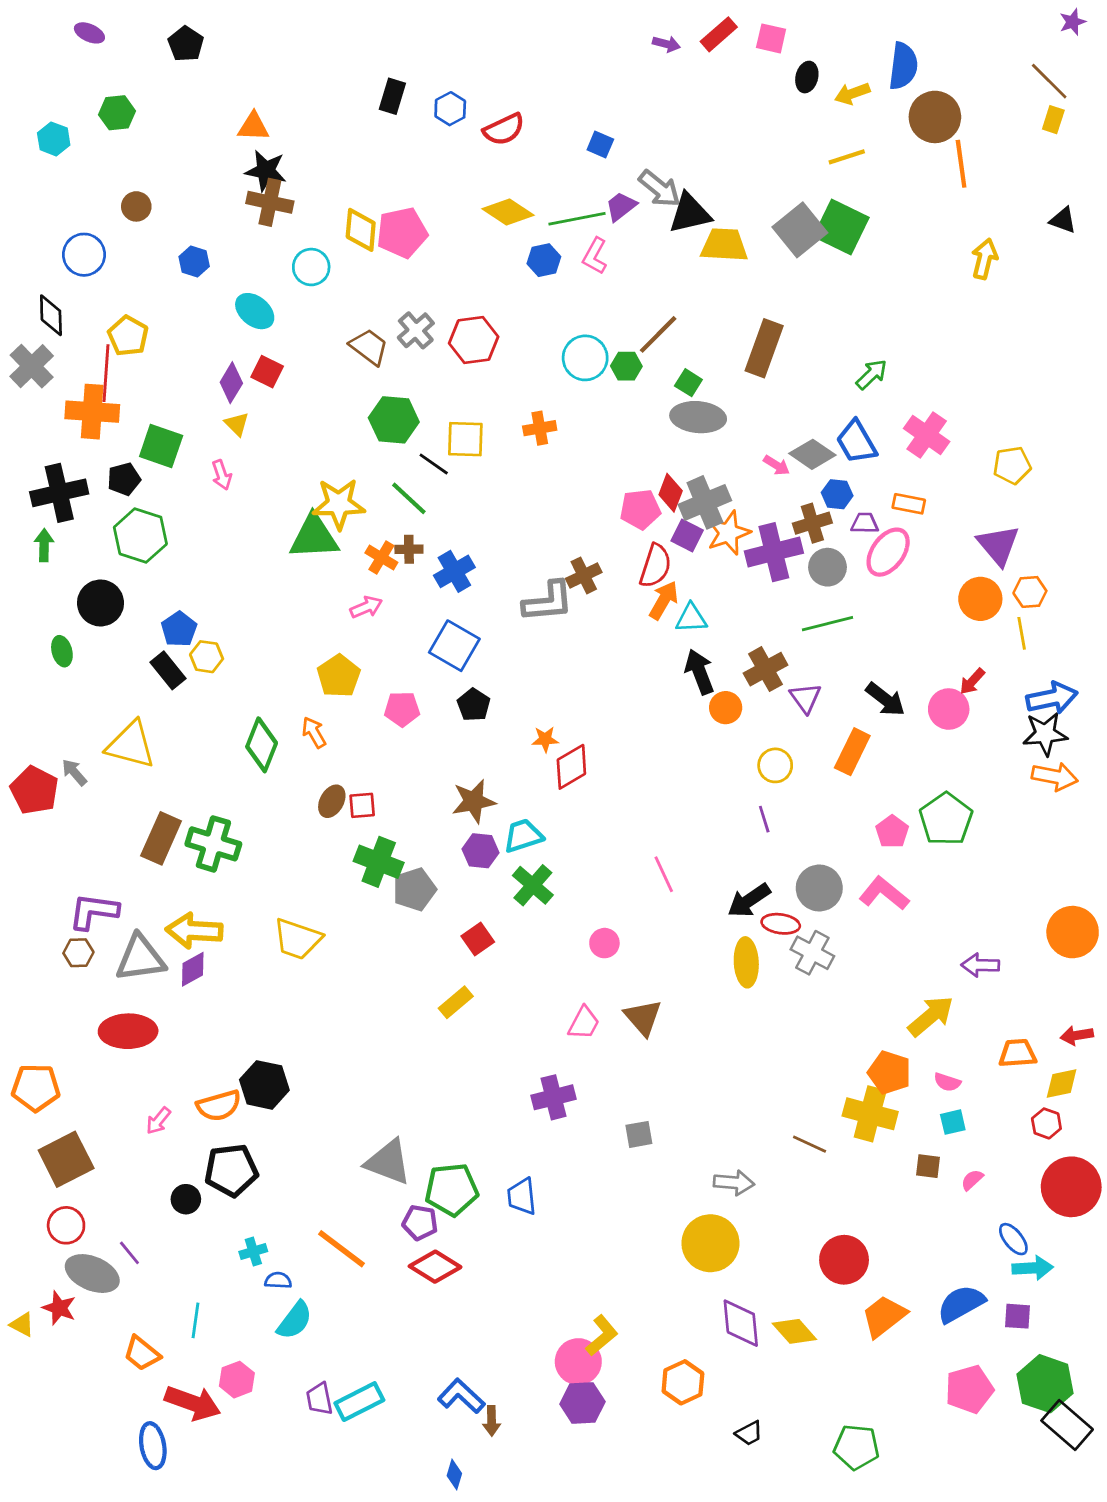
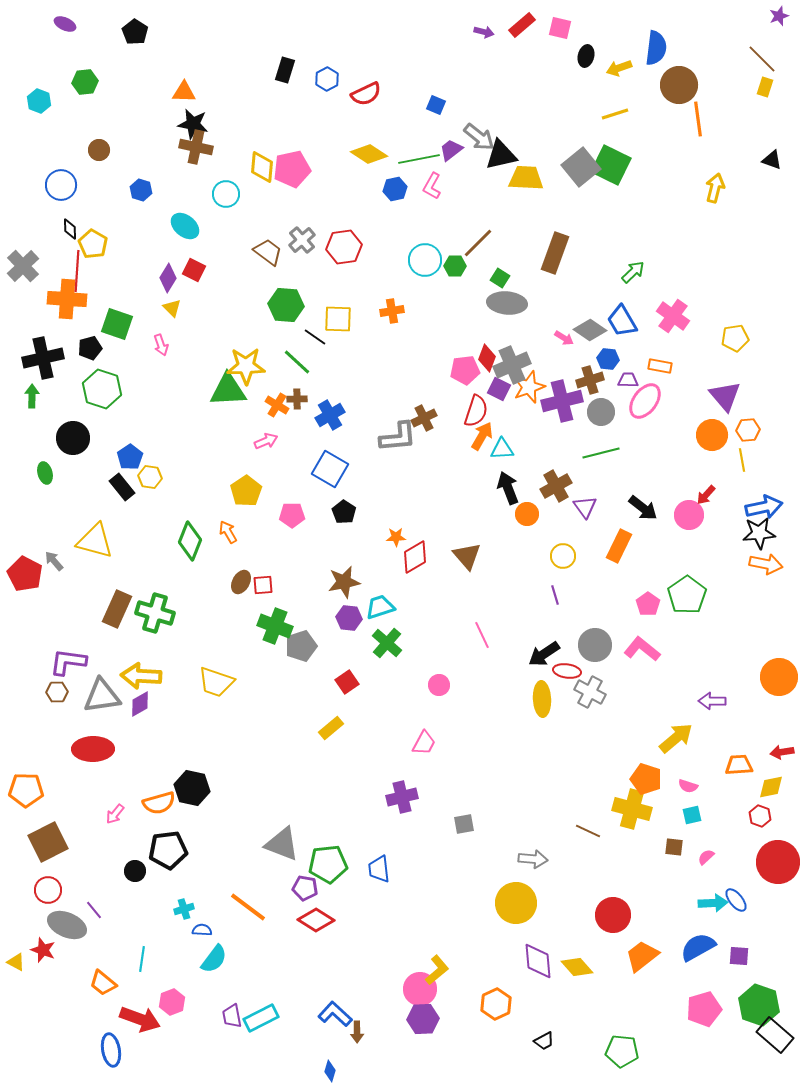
black diamond: (51, 315) -> (70, 229), moved, size x0.7
brown triangle: (643, 1017) -> (467, 556), moved
cyan arrow: (1033, 1268) -> (713, 903), moved

